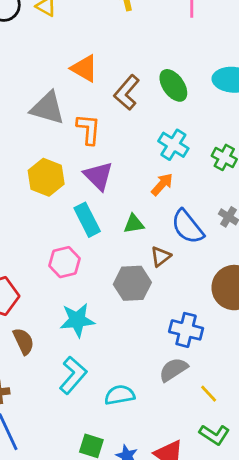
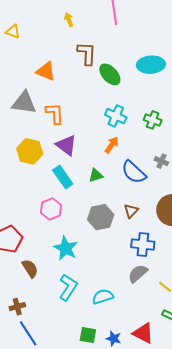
brown L-shape: (127, 92) -> (87, 53), moved, turned 150
brown triangle: (161, 256) -> (131, 211), moved
cyan star: (77, 320) -> (66, 248), turned -30

